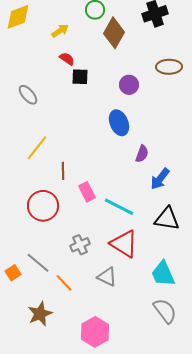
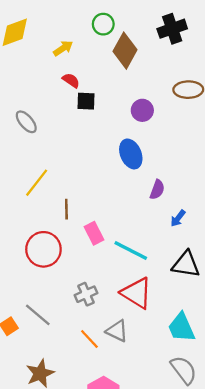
blue arrow: (160, 179) -> (178, 218), size x0.7
orange line: (64, 283) -> (89, 339), moved

